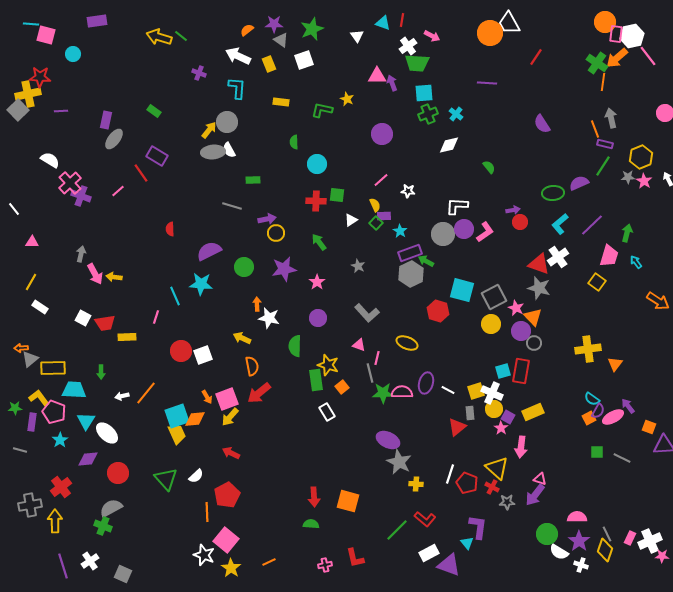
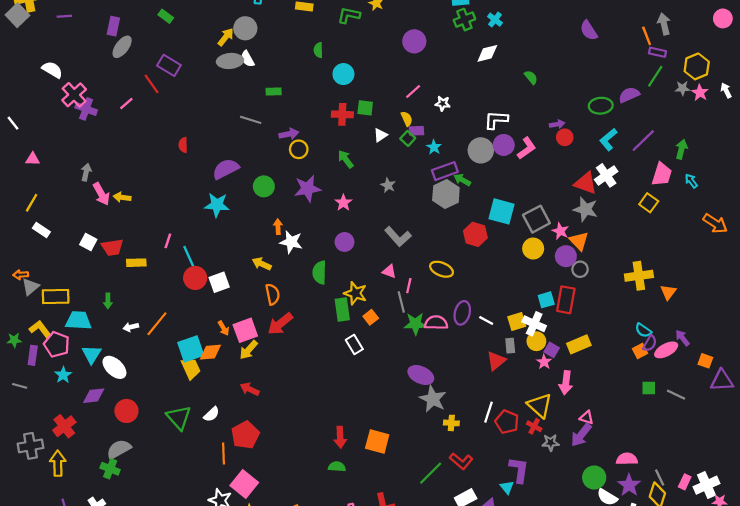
cyan line: (175, 296) -> (189, 256), moved

